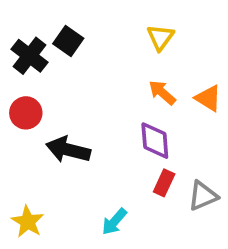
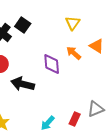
orange triangle: (208, 98) -> (97, 46), moved
purple diamond: (155, 141) -> (52, 64), moved
red rectangle: (164, 183) -> (75, 119), moved

